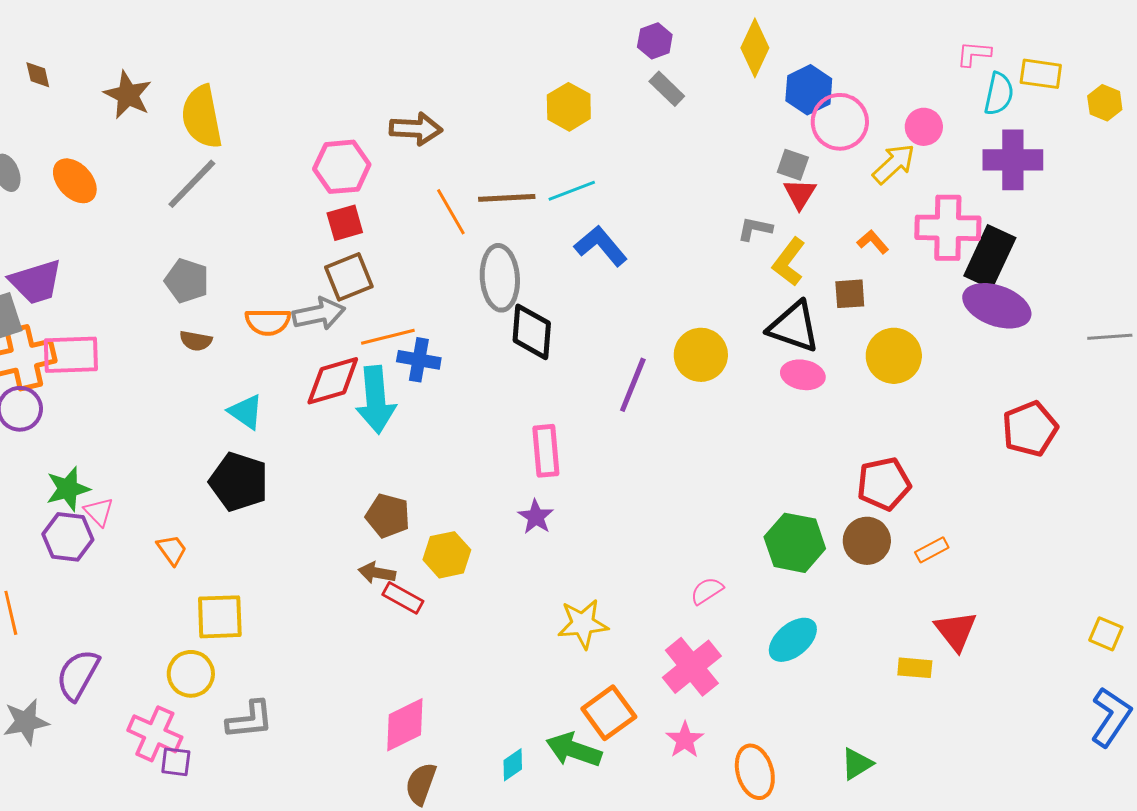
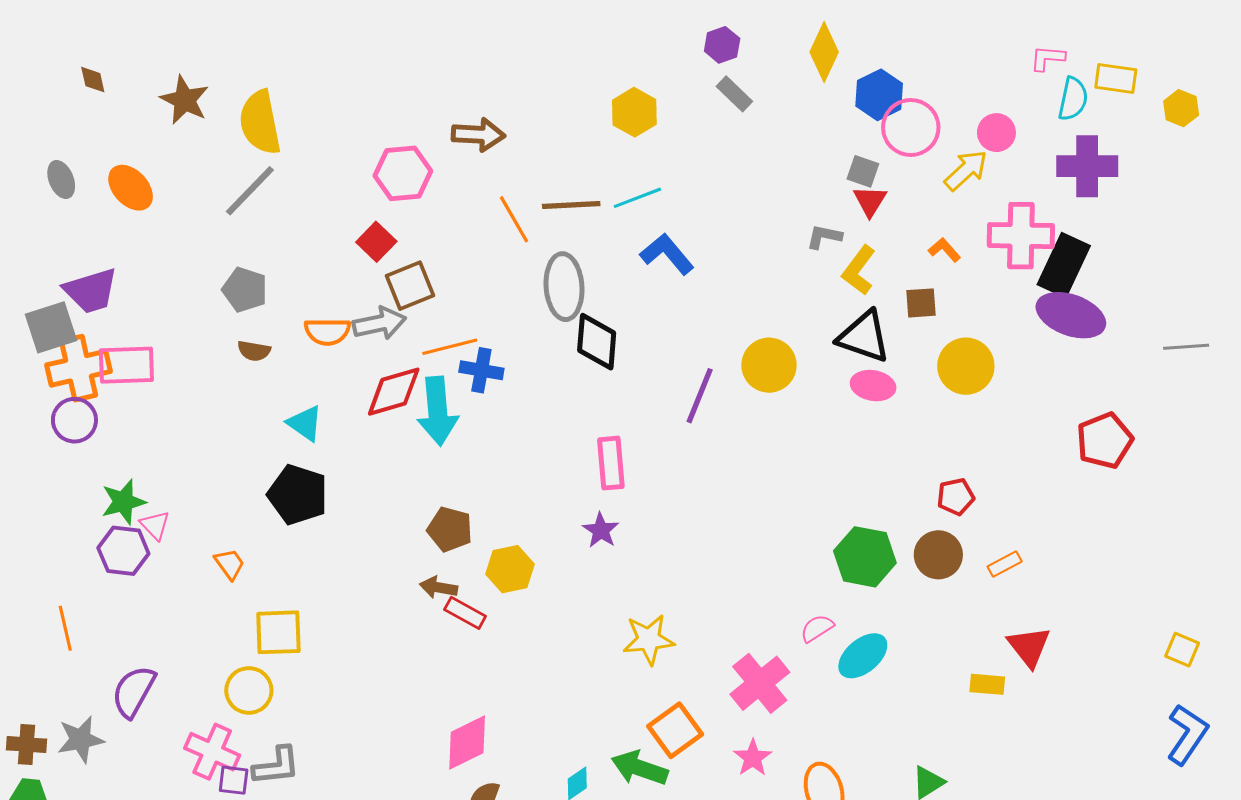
red square: (345, 223) -> (376, 242), moved, turned -30
red pentagon: (884, 484) -> (956, 497), size x0.7
pink semicircle: (707, 591) -> (817, 628), moved
gray L-shape: (250, 720) -> (276, 766), moved

